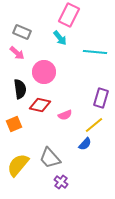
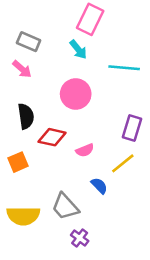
pink circle: (44, 72) -> (76, 94), moved
blue semicircle: (85, 144) -> (99, 186), moved, turned -88
yellow semicircle: (18, 165) -> (23, 216), turned -130

